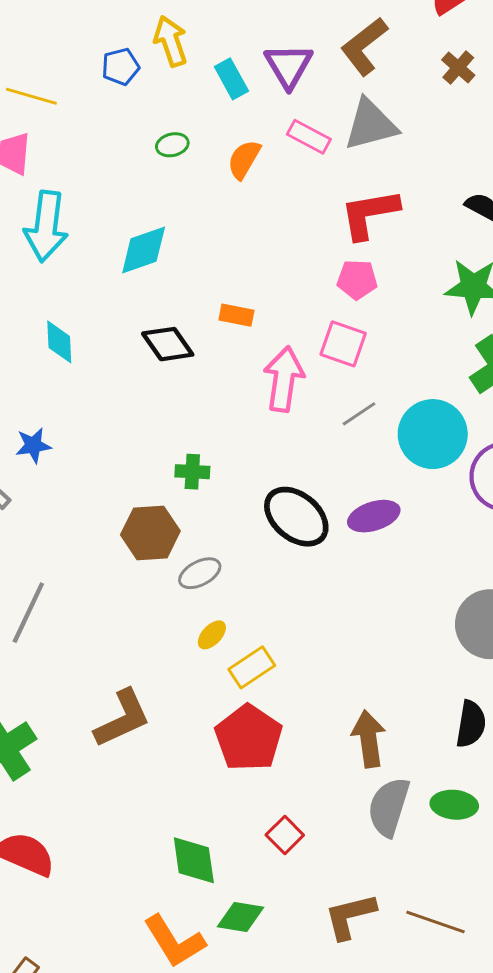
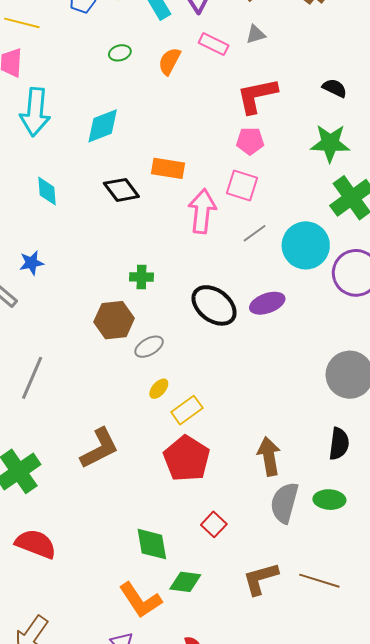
gray triangle: (371, 125) -> (256, 34), size x0.5
orange rectangle: (236, 315) -> (168, 168), size x1.4

